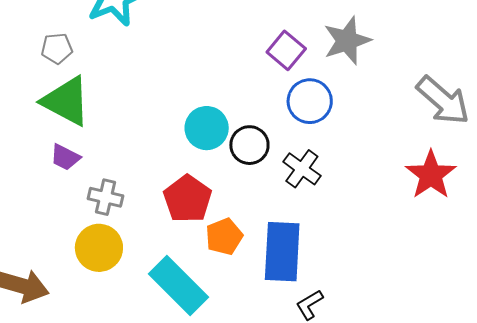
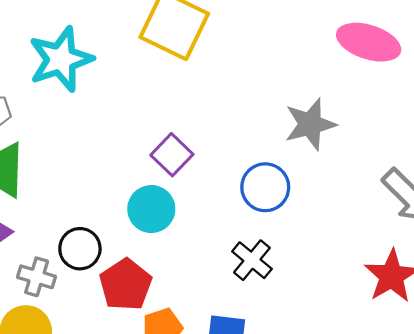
purple square: (286, 50) -> (172, 155), moved
black circle: (249, 145) -> (80, 249), moved

